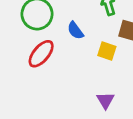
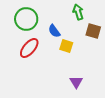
yellow square: (107, 51) -> (66, 46), moved

